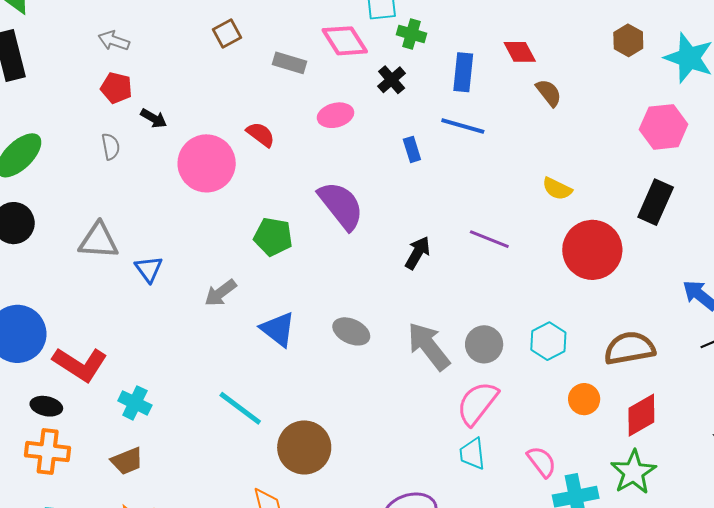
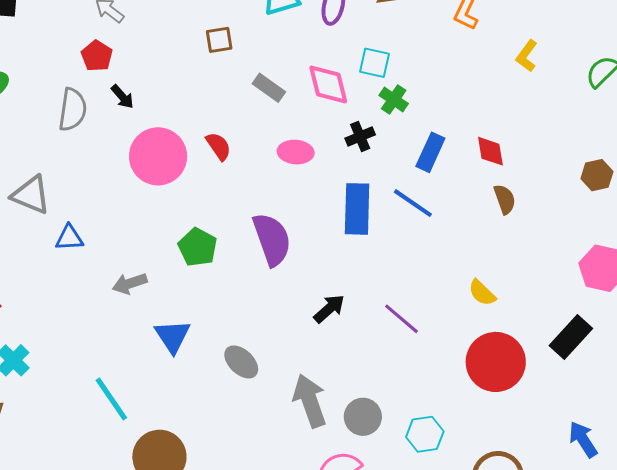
gray semicircle: (111, 147) -> (73, 110), size x1.6
blue rectangle: (412, 149) -> (357, 209), size x2.0
blue triangle: (149, 269) -> (69, 238), turned 44

